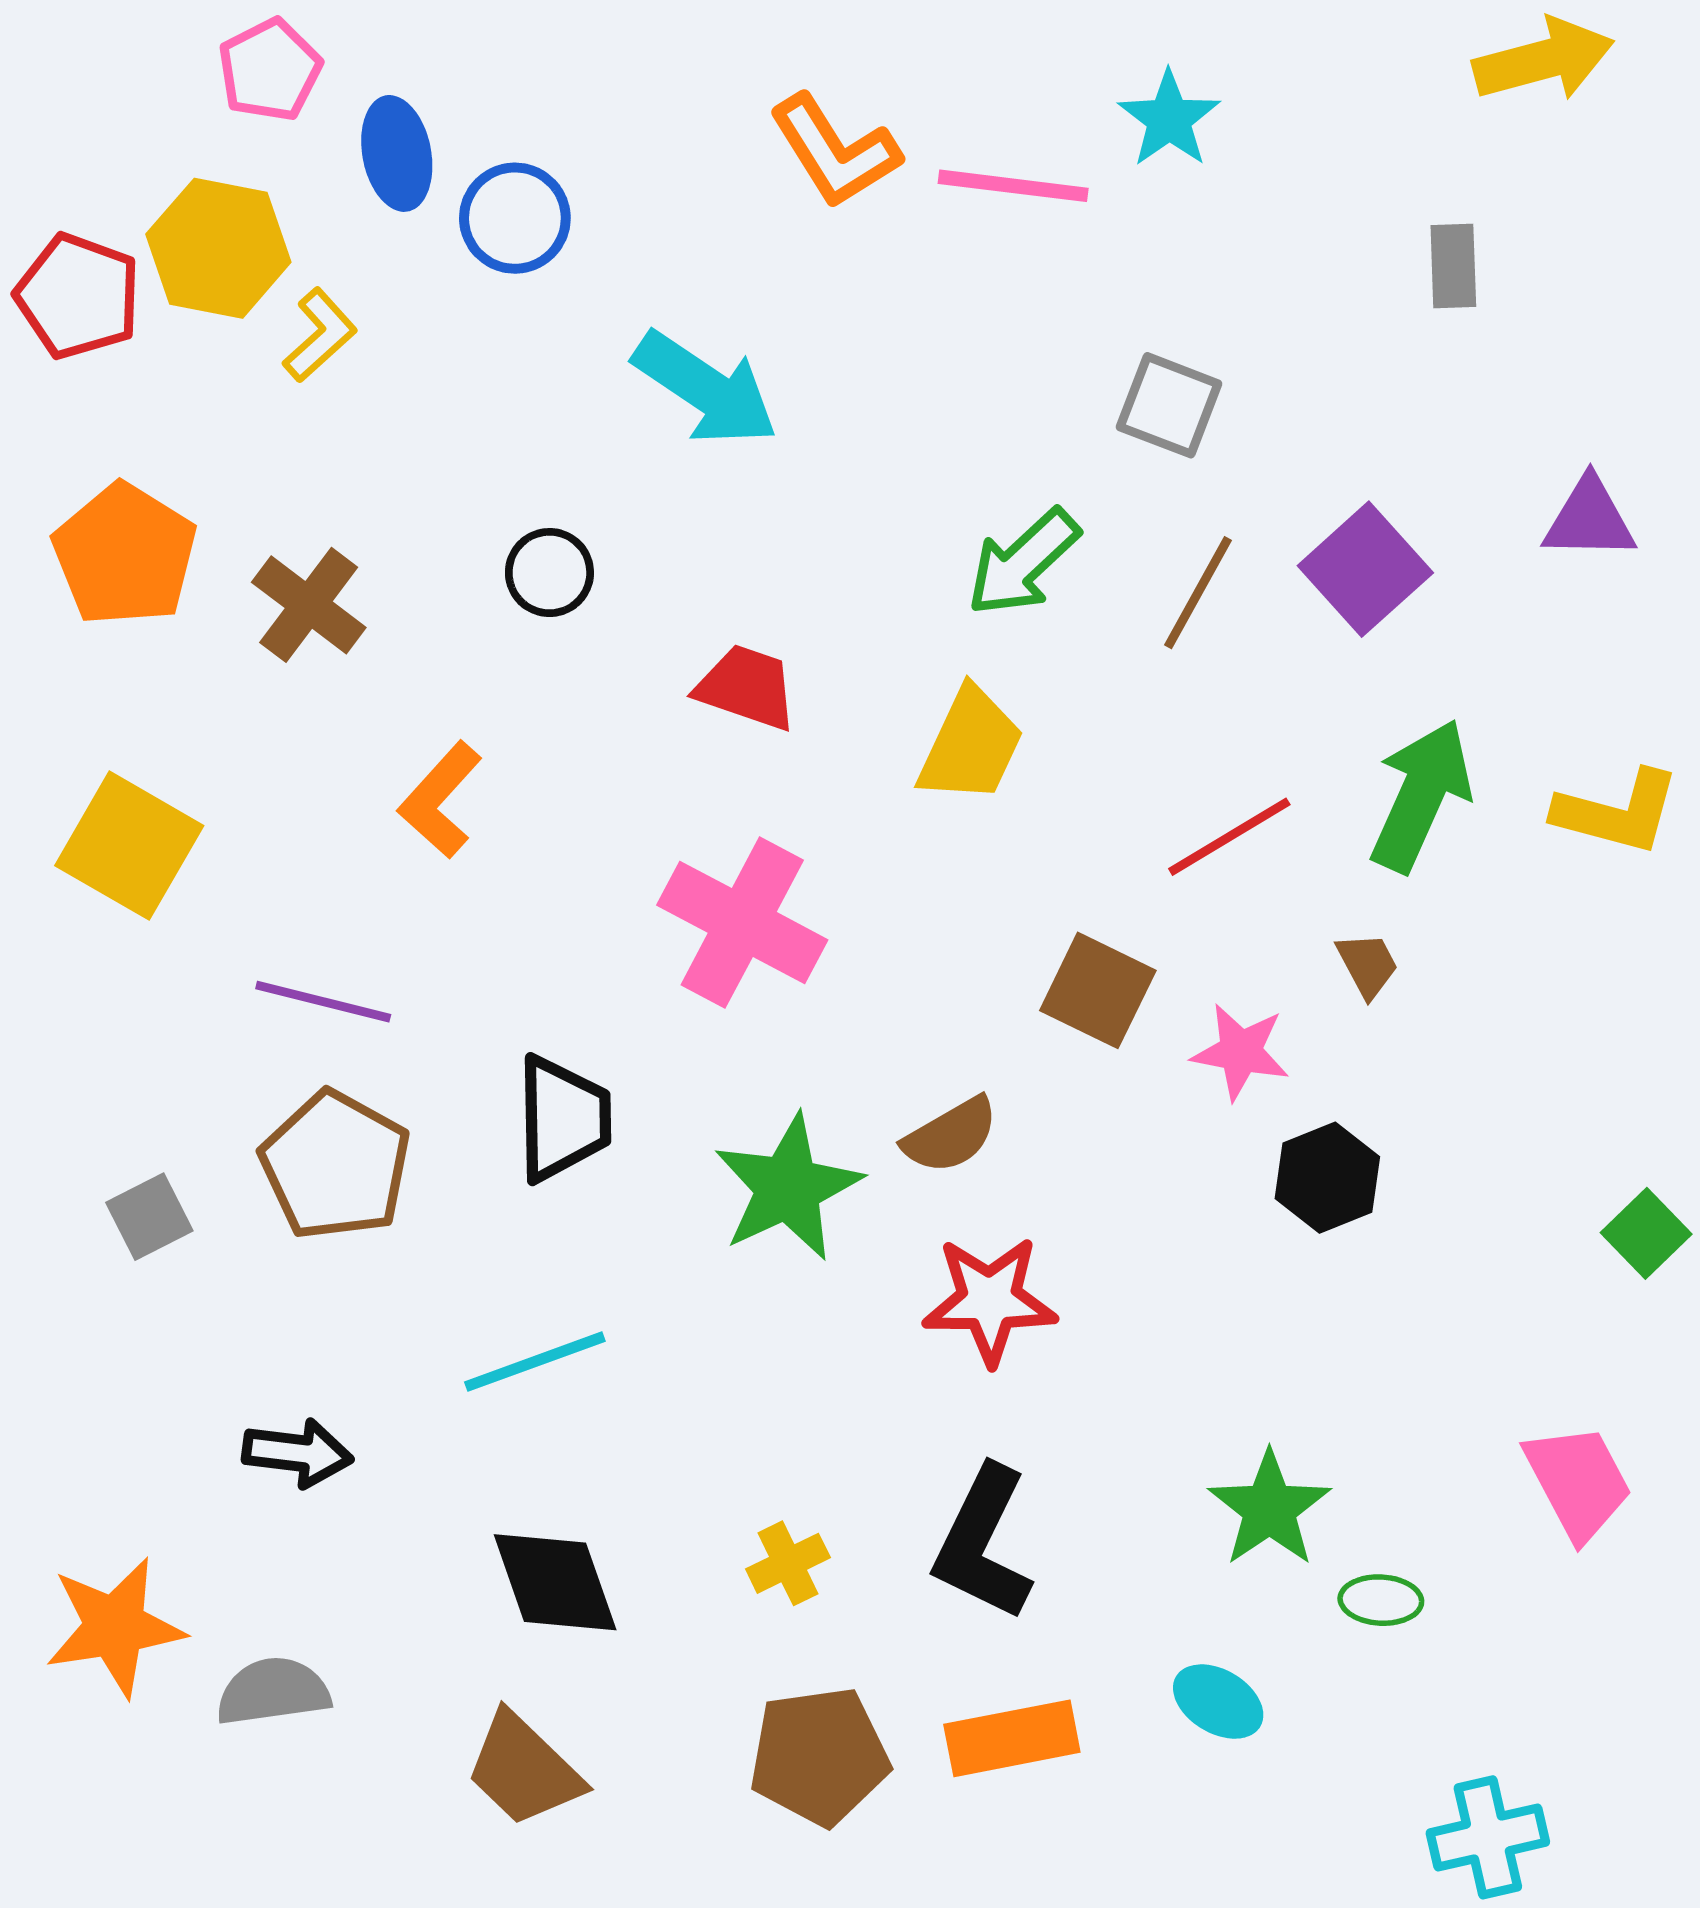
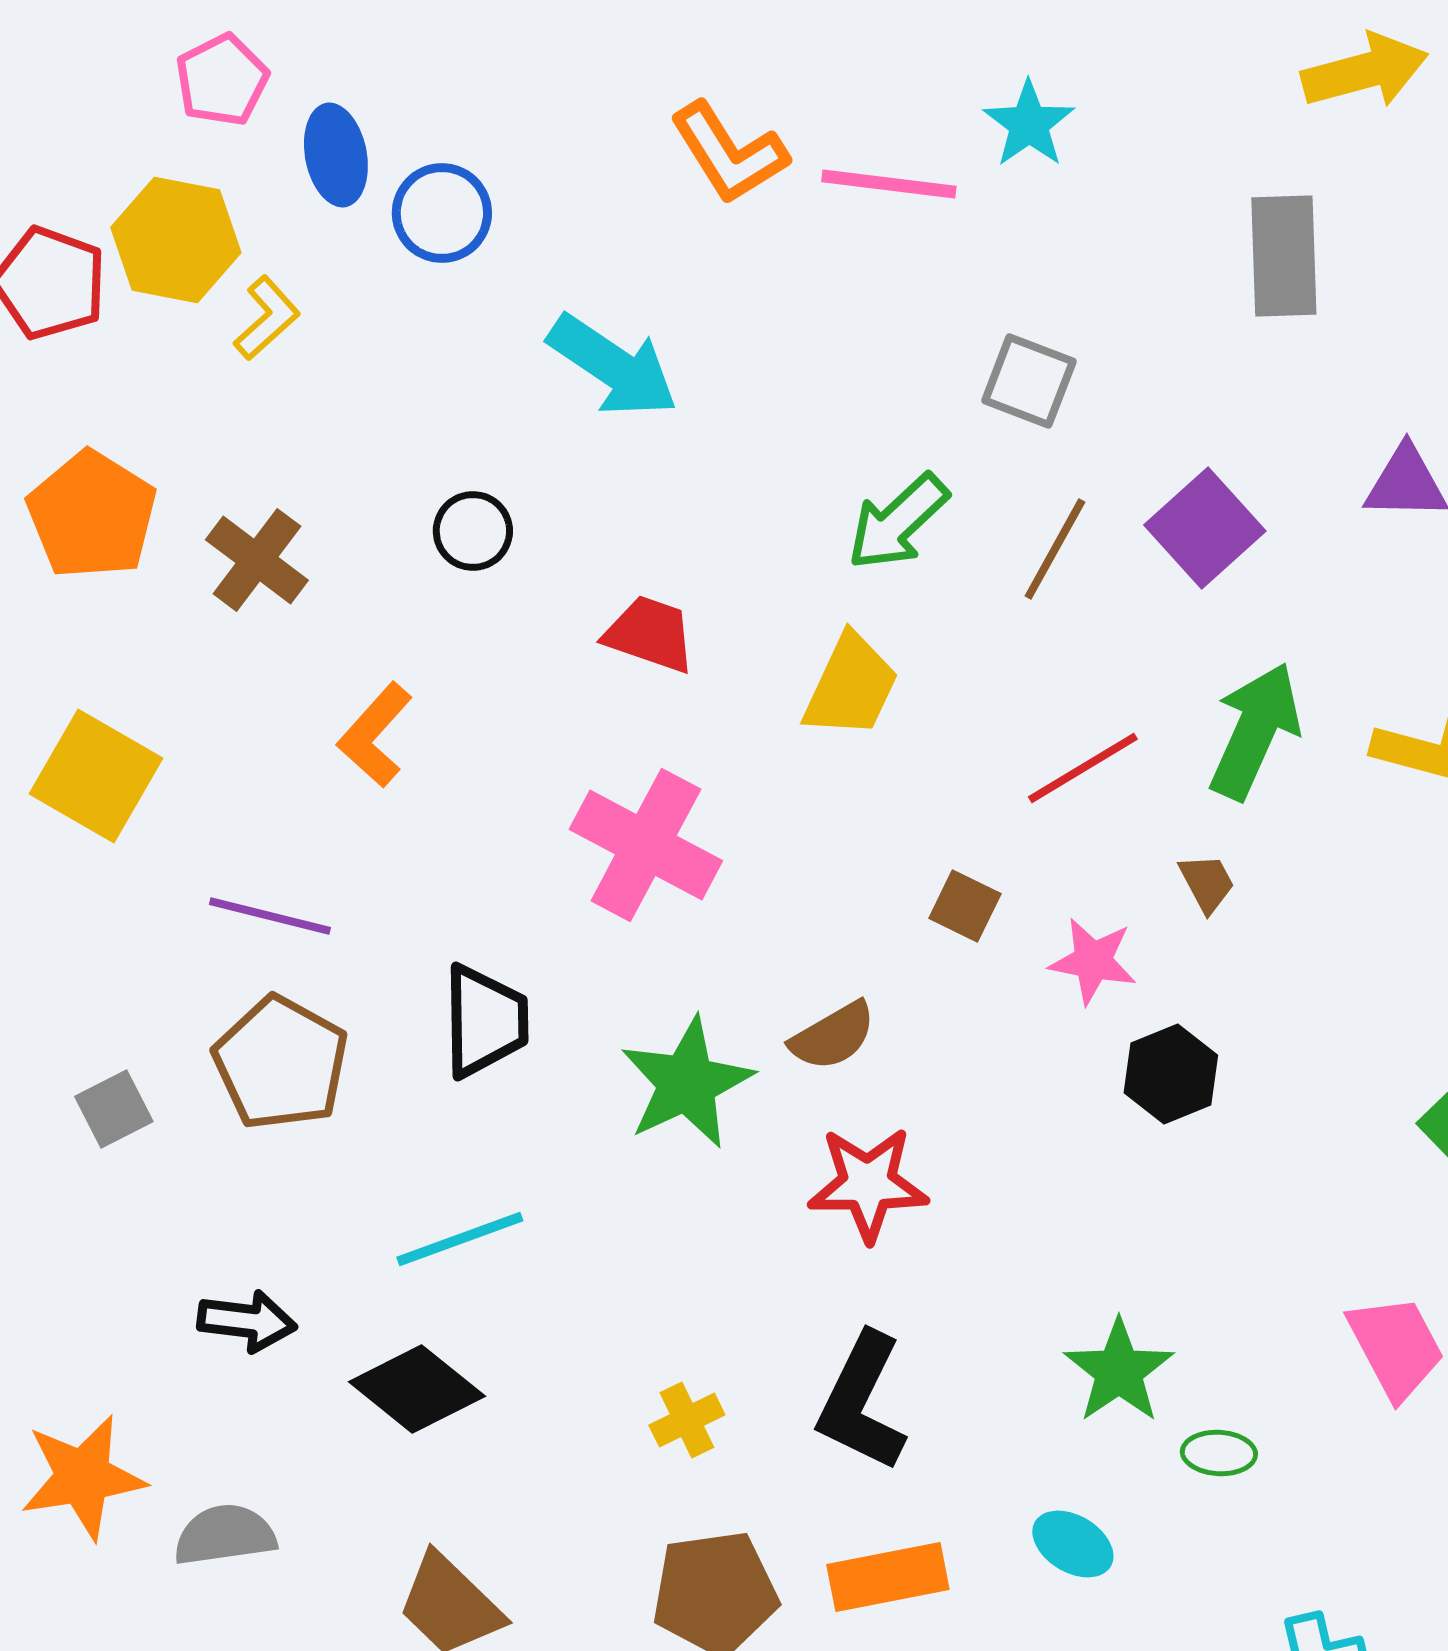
gray rectangle: (1453, 266) -> (1284, 256), size x1.6
brown square: (1098, 990) -> (965, 906), size x0.7
black diamond: (555, 1582) -> (417, 1389), moved, turned -32

